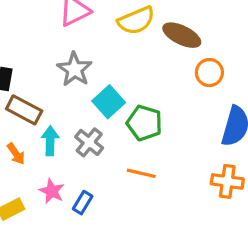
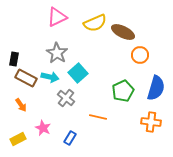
green pentagon: (144, 123) -> (123, 91), moved, turned 30
cyan arrow: (50, 141) -> (50, 77), moved, turned 102
blue rectangle: (83, 203) -> (70, 138), moved

